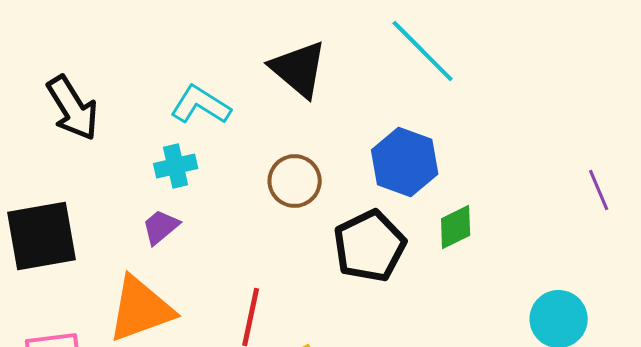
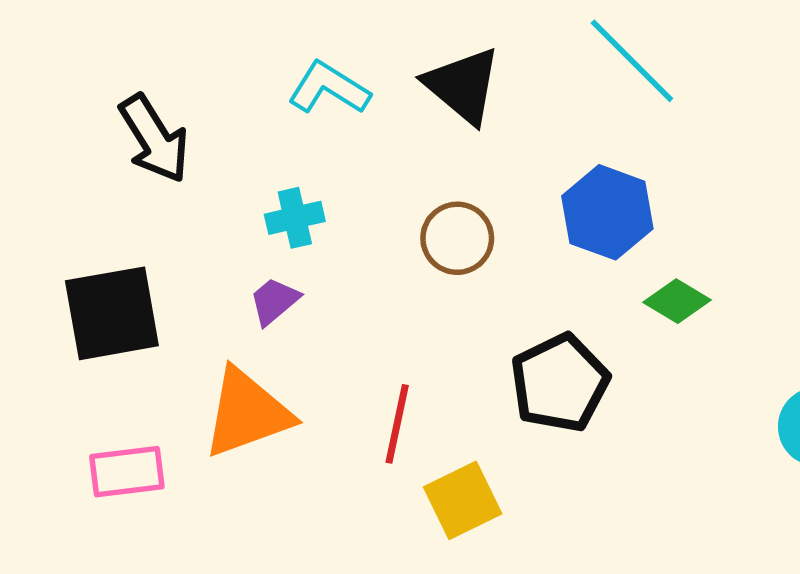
cyan L-shape: (201, 105) -> (329, 88), moved
green diamond: (456, 227) -> (677, 301), turned 57
black pentagon: (370, 246) -> (560, 383), moved

